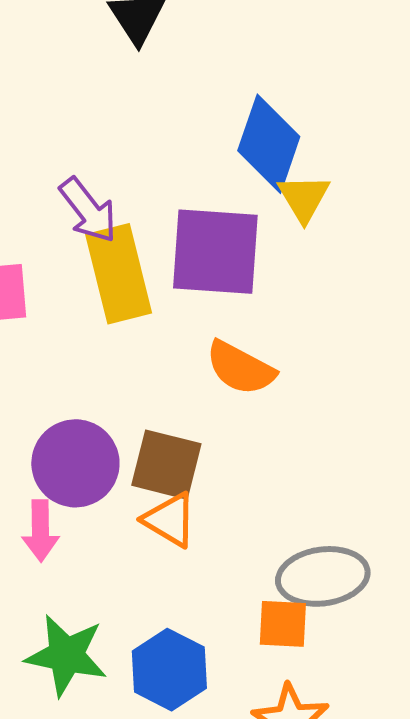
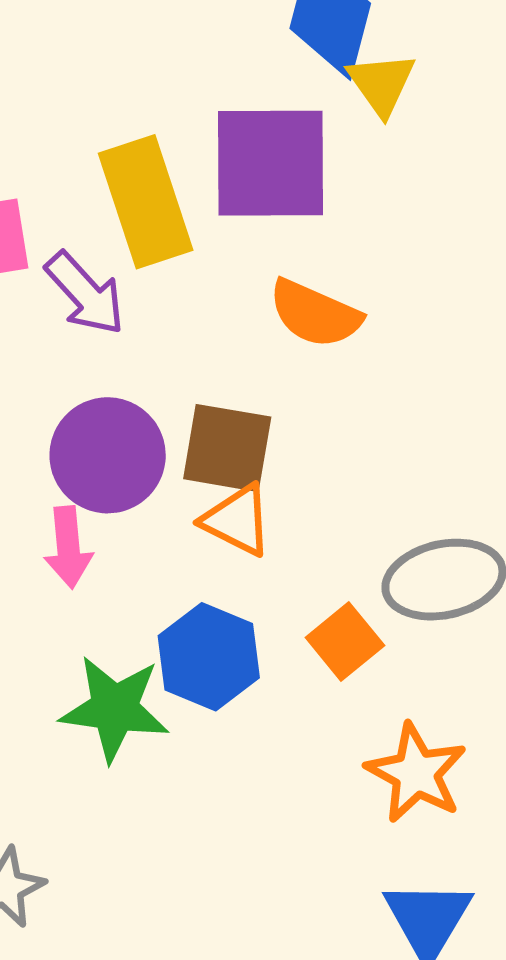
purple arrow: (88, 210) -> (85, 293), moved
orange square: (283, 624) -> (345, 642), moved, turned -38
blue hexagon: (169, 670) -> (209, 657), moved

